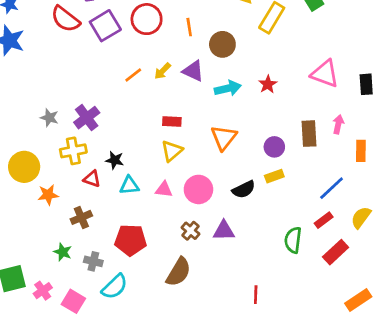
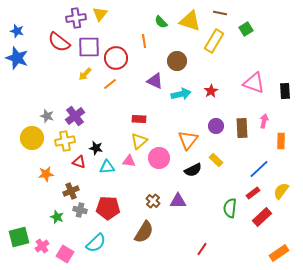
red circle: (147, 19) -> (116, 58), moved
purple square: (105, 26) -> (89, 47), turned 30
orange line: (189, 27) -> (144, 41), moved
yellow arrow: (163, 71) -> (85, 74), moved
orange triangle: (224, 138) -> (188, 140), moved
purple circle: (274, 147) -> (216, 126), moved
yellow circle: (24, 167) -> (32, 138), moved
yellow rectangle: (274, 176) -> (216, 160), turned 64
pink triangle: (164, 189) -> (129, 161), moved
pink circle: (198, 189) -> (159, 158), moved
gray cross: (93, 261) -> (80, 210), moved
red line: (256, 295) -> (202, 249), turned 32

